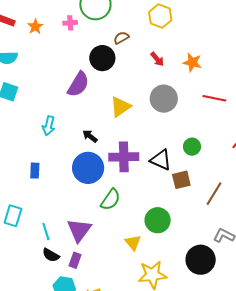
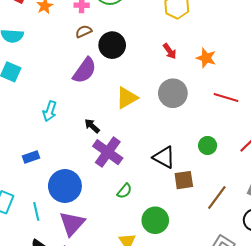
brown semicircle: (121, 38) -> (84, 31), moved
green circle: (192, 147) -> (208, 145), moved
purple cross: (124, 157) -> (108, 152), moved, turned 32
blue circle: (88, 168) -> (65, 186), moved
blue rectangle: (35, 171) -> (31, 157), turned 63
green semicircle: (111, 200) -> (124, 191), moved, size x0.7
cyan line: (46, 232) -> (36, 211), moved

